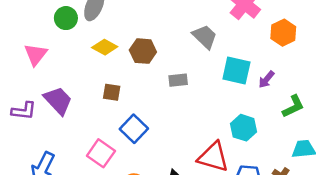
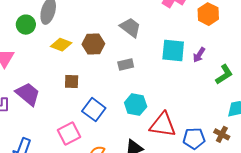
gray trapezoid: (205, 37) -> (130, 27), moved
cyan hexagon: (244, 128) -> (136, 105), moved
pink square: (101, 153) -> (69, 133), turned 35

